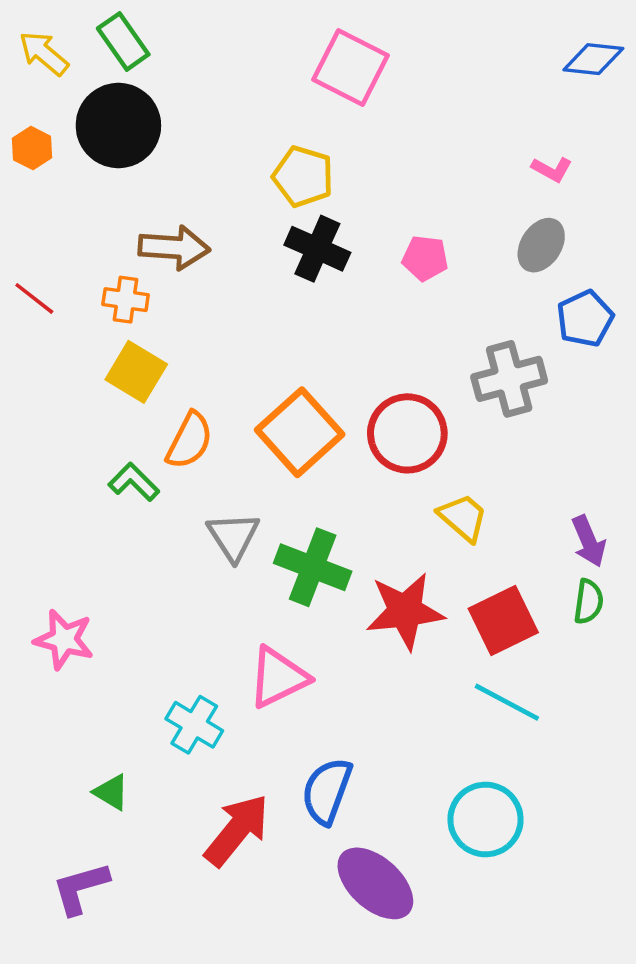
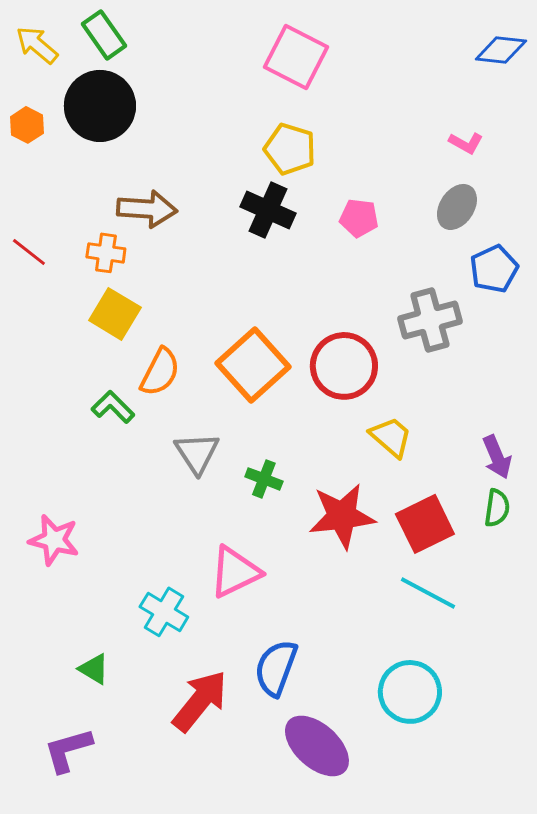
yellow pentagon: (303, 176) -> (290, 149), moved
green cross: (313, 567) -> (264, 479), size x0.6

